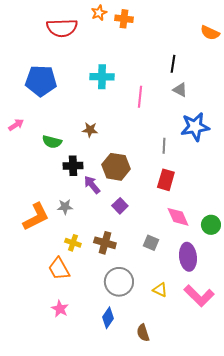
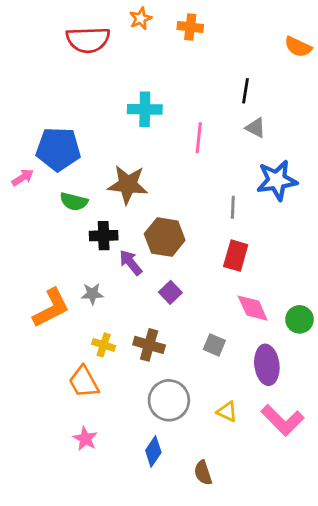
orange cross: (124, 19) -> (190, 27), moved
blue pentagon: (41, 81) -> (58, 149), moved
brown star: (90, 130) -> (128, 185), size x1.8

